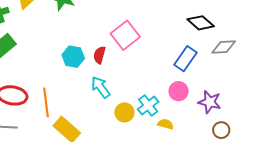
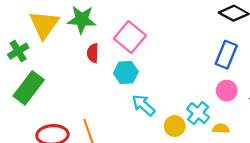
pink square: (125, 35) -> (130, 37), moved
red semicircle: (99, 55) -> (93, 53), moved
cyan hexagon: (73, 57) -> (126, 73), moved

